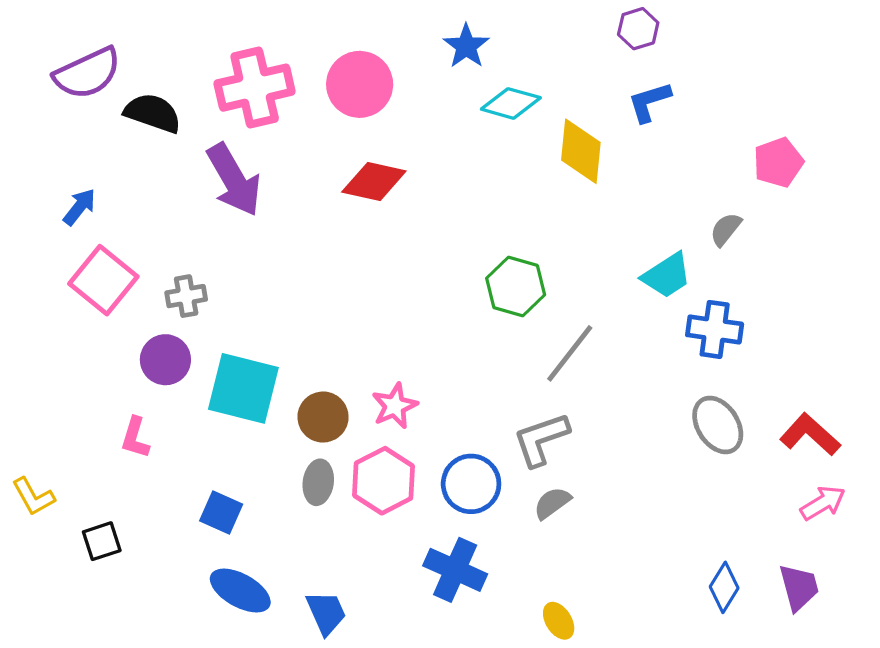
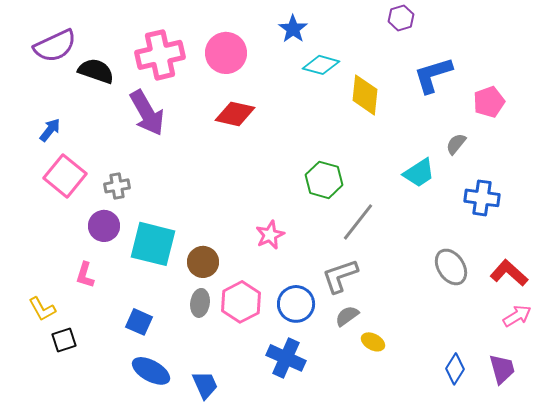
blue L-shape: (649, 102) -> (433, 75), moved, size x1.4
blue cross: (715, 329) -> (482, 198), moved
pink star: (395, 406) -> (270, 235), moved
yellow L-shape: (33, 497) -> (42, 309), moved
yellow ellipse: (559, 621) -> (373, 342), moved, turned -30

